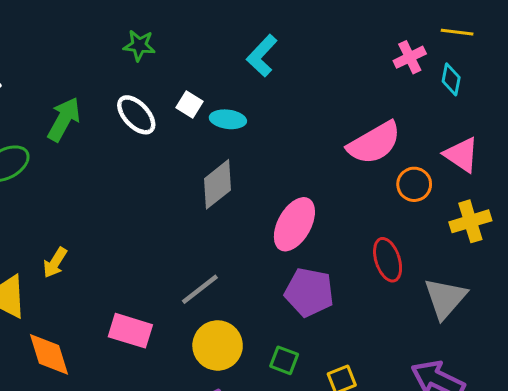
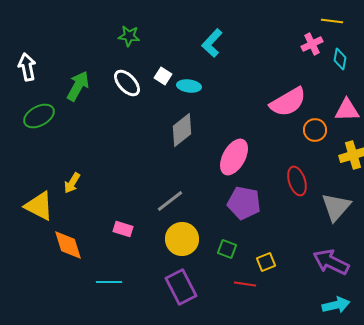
yellow line: (457, 32) -> (332, 21), moved
pink triangle: (461, 155) -> (347, 110), turned -36
pink rectangle: (130, 331) -> (123, 229), size x0.7

